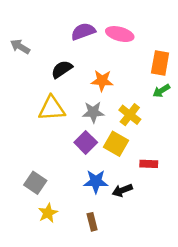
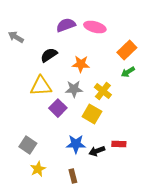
orange rectangle: (160, 63) -> (127, 50), turned 36
purple square: (86, 142) -> (58, 108), moved
red rectangle: (149, 164) -> (119, 144), moved

